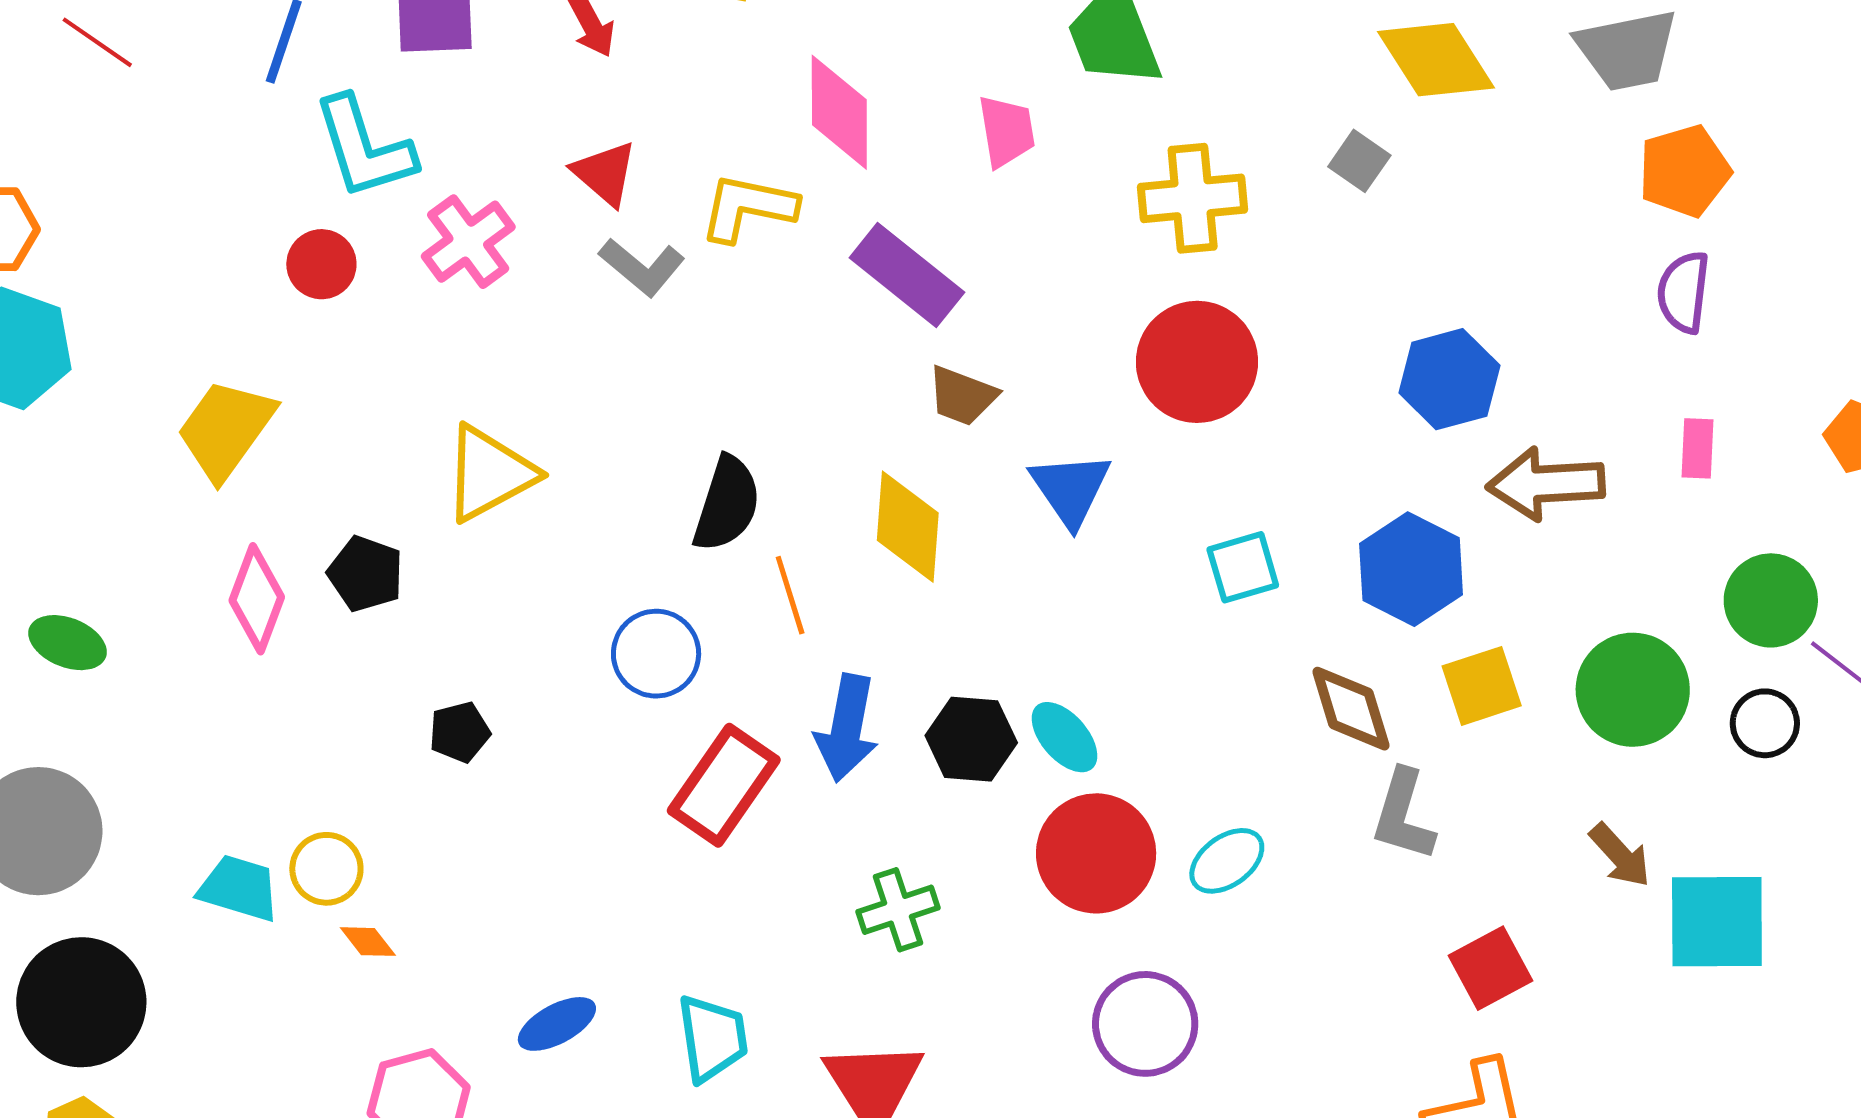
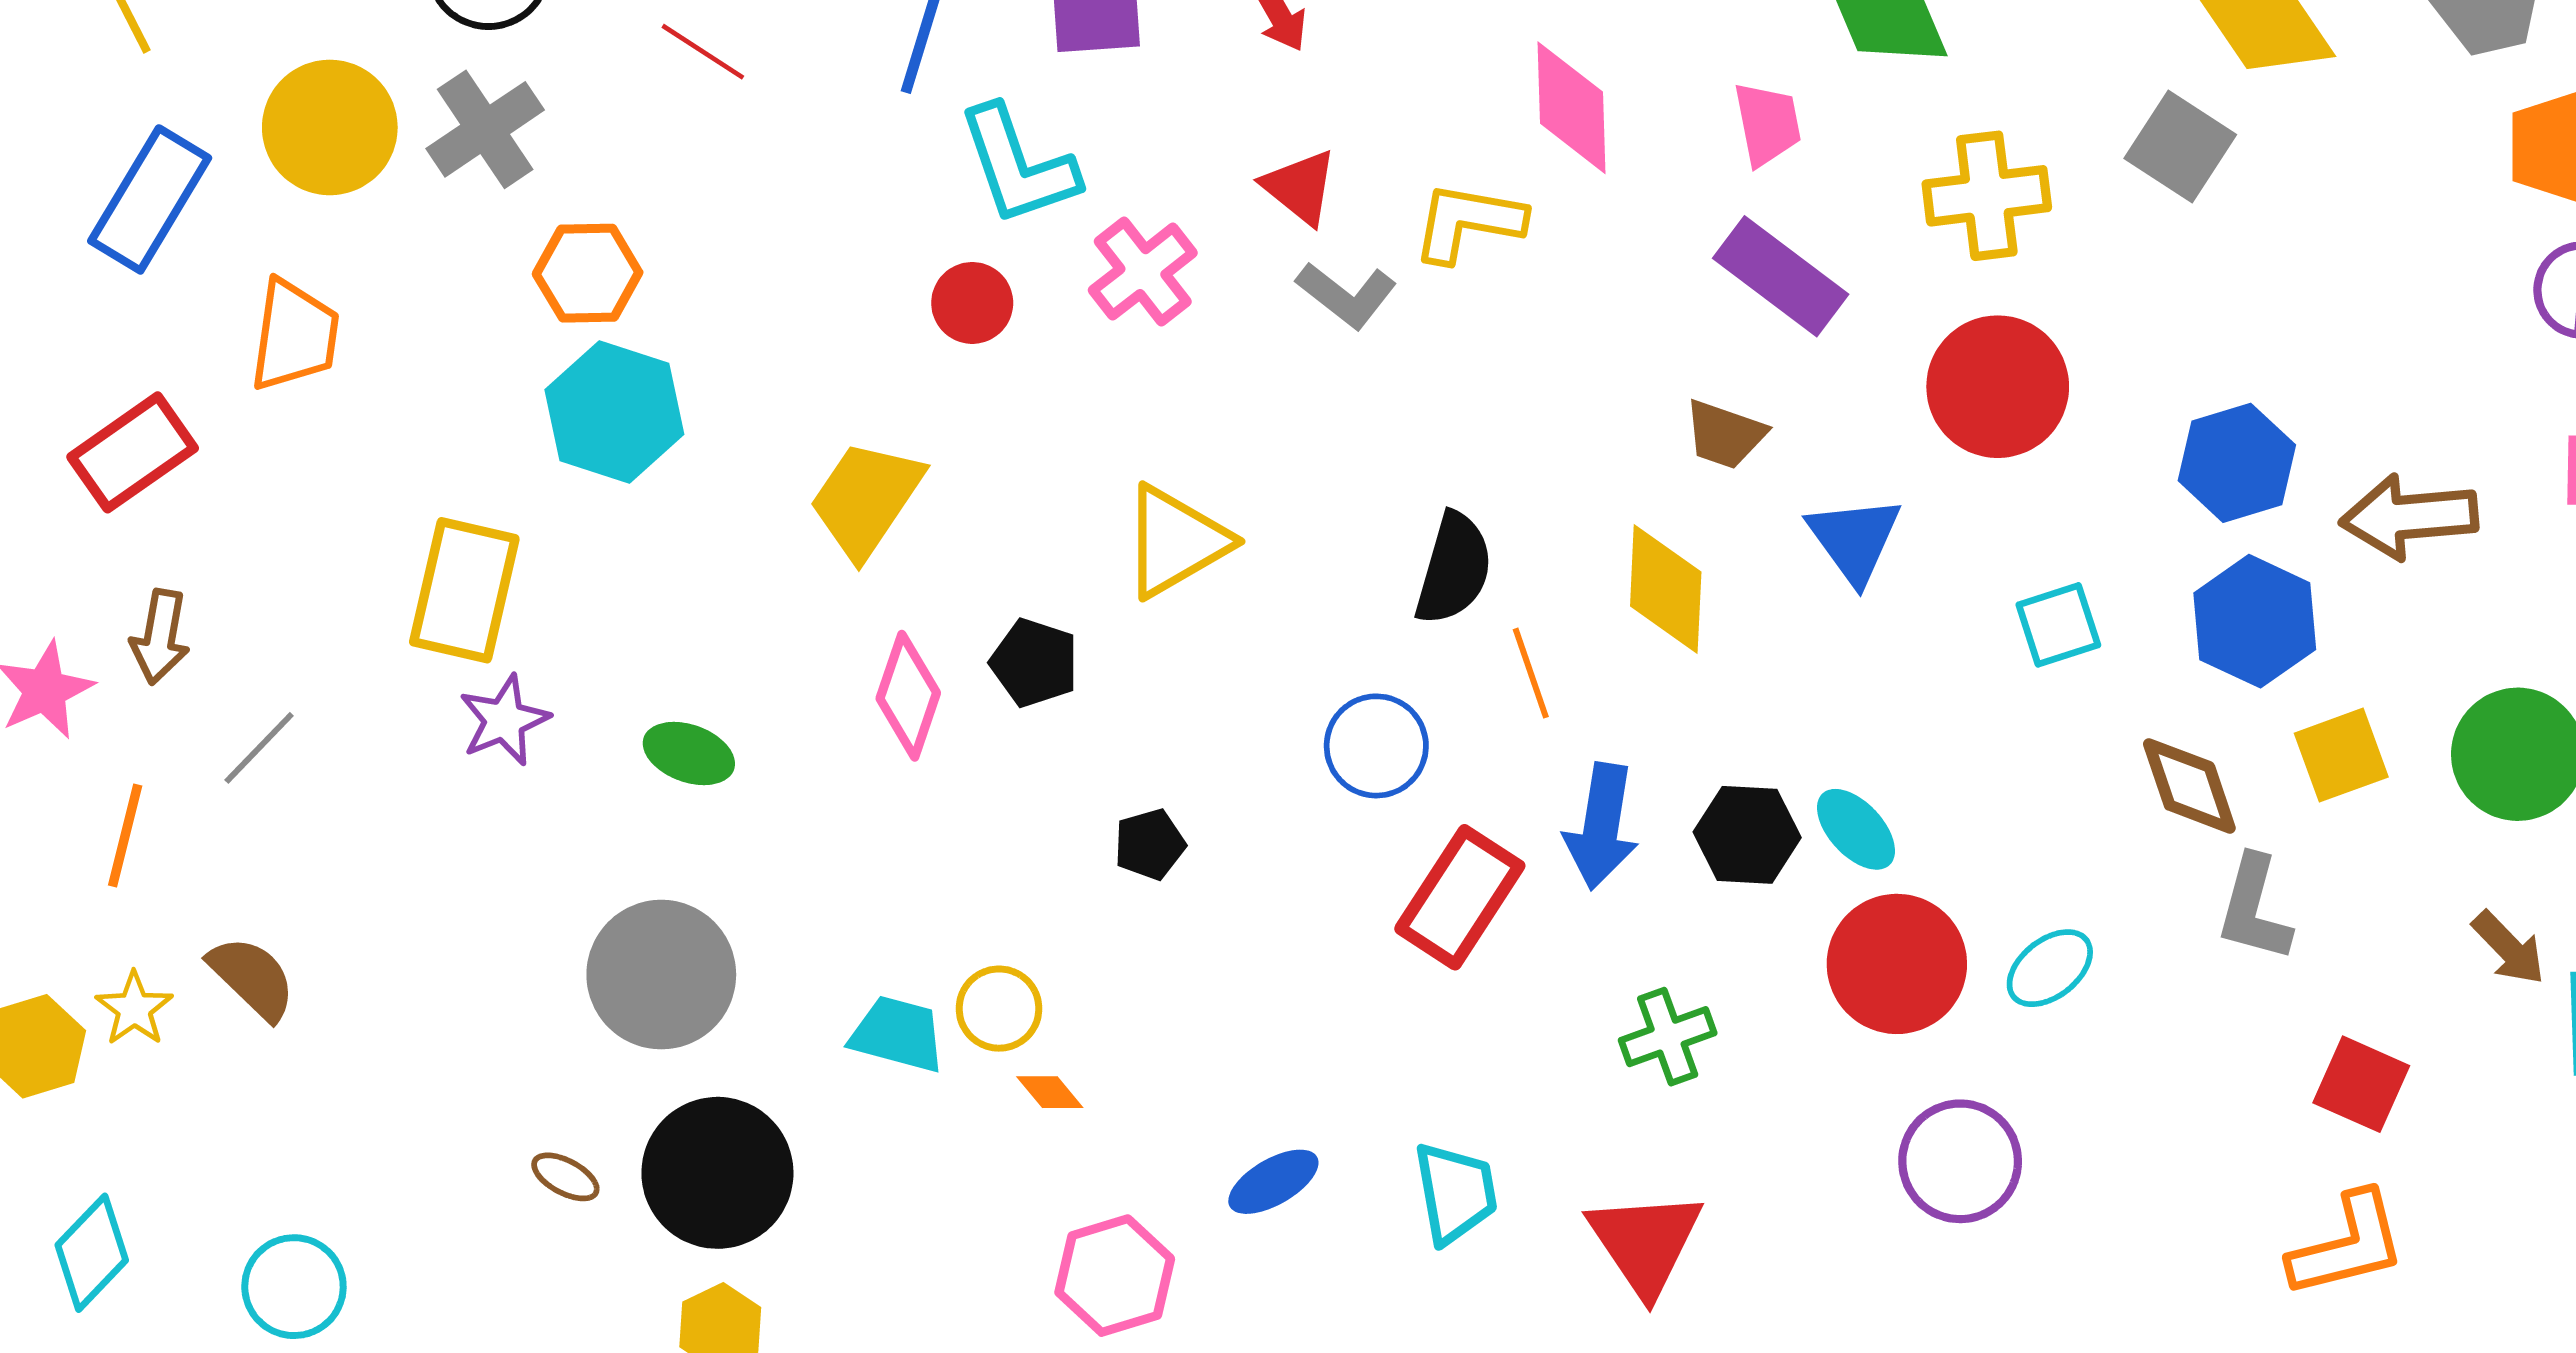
gray square: (1359, 161) -> (2180, 146), size x1.5
purple rectangle: (907, 275) -> (1781, 276), moved
blue hexagon: (1449, 379) -> (2237, 463), moved
red square: (1490, 968) -> (2361, 1084), turned -36

